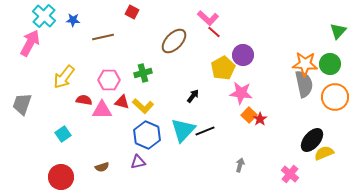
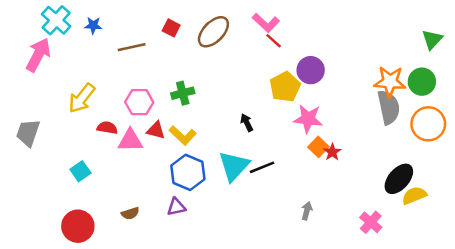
red square: (132, 12) -> (171, 28), moved
brown ellipse: (174, 41) -> (213, 32), moved
black arrow: (193, 96) -> (247, 123), turned -64

